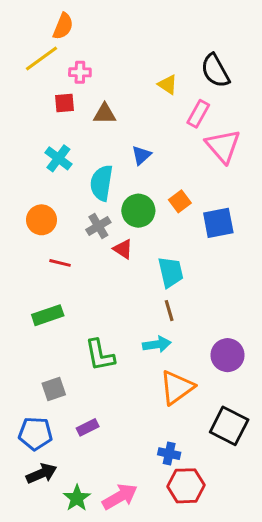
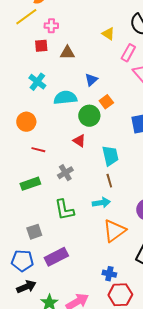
cyan semicircle: (101, 183) -> (65, 98), turned 75
orange square: (180, 201) -> (106, 102), moved
gray cross: (98, 226) -> (65, 173), moved
purple rectangle: (88, 427) -> (56, 257), size x1.6

